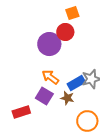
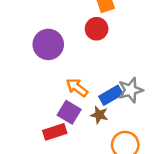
purple circle: (49, 44) -> (48, 44), moved
red rectangle: (21, 112) -> (55, 132), moved

